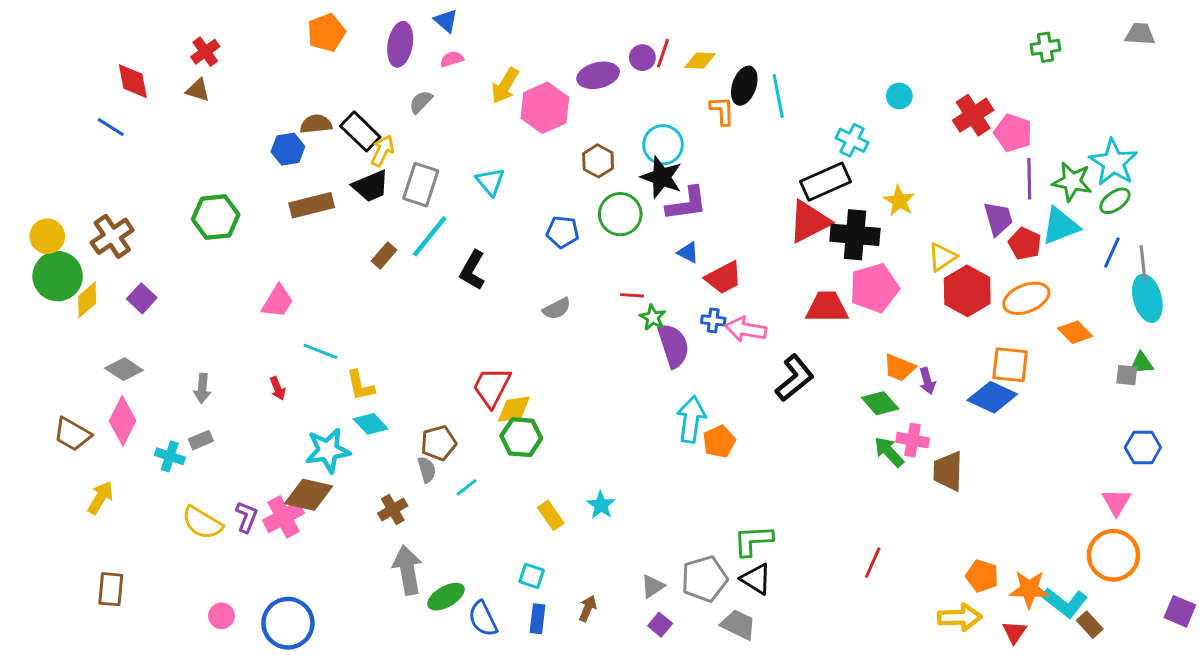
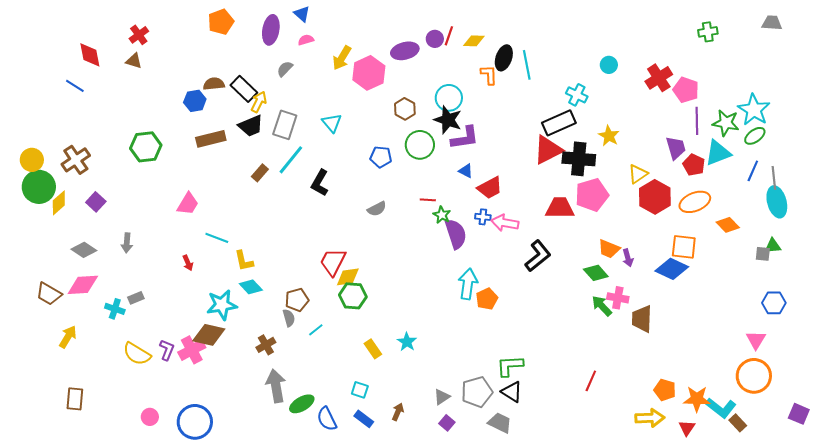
gray arrow: (202, 388) -> (127, 243), moved
pink diamond: (123, 421) -> (83, 285), turned 60
blue rectangle: (538, 619) -> (364, 419), turned -60

